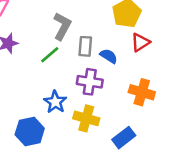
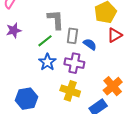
gray L-shape: (62, 26) -> (56, 20), turned -35
orange cross: (142, 92) -> (113, 86), moved, turned 30
blue star: (55, 102) -> (47, 62), moved

